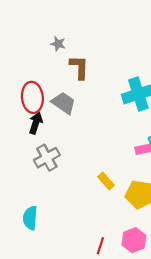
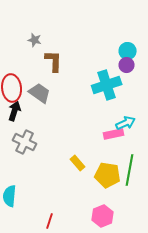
gray cross: (47, 158) -> (25, 142), turned -35
red line: (100, 246) -> (50, 221), moved

